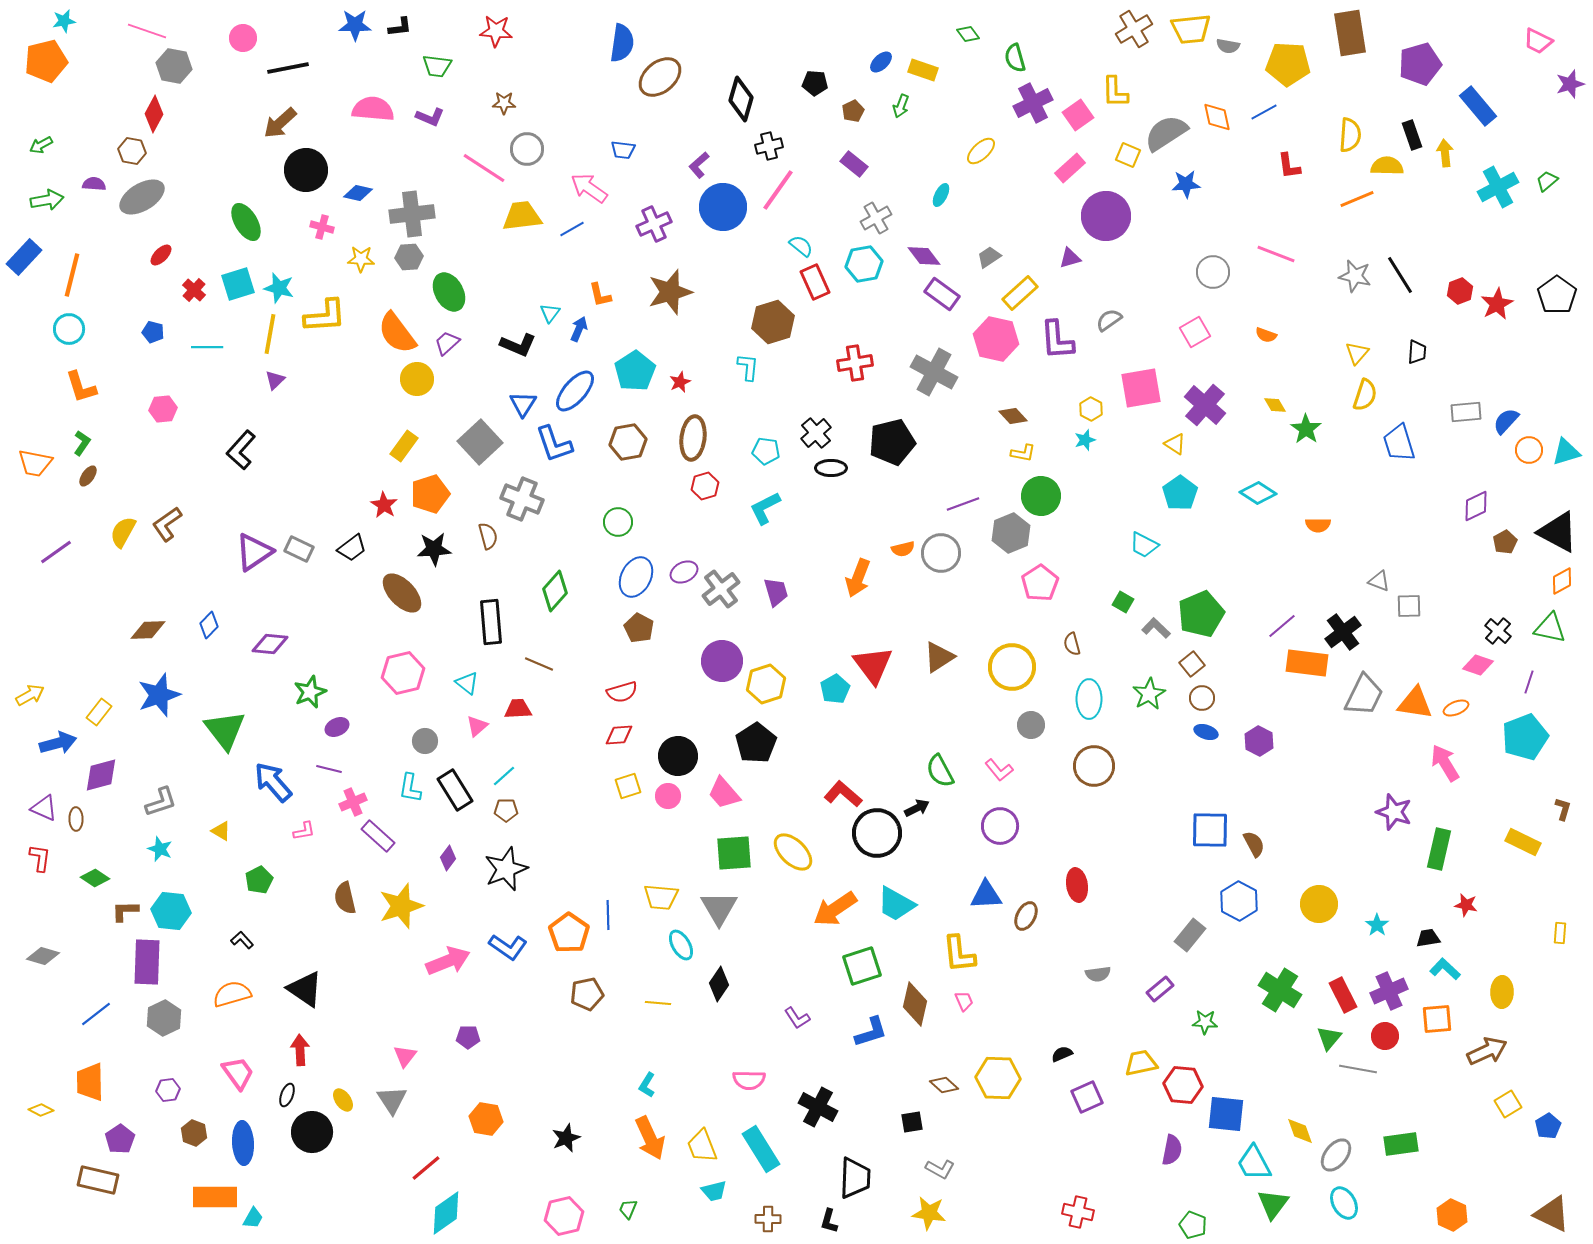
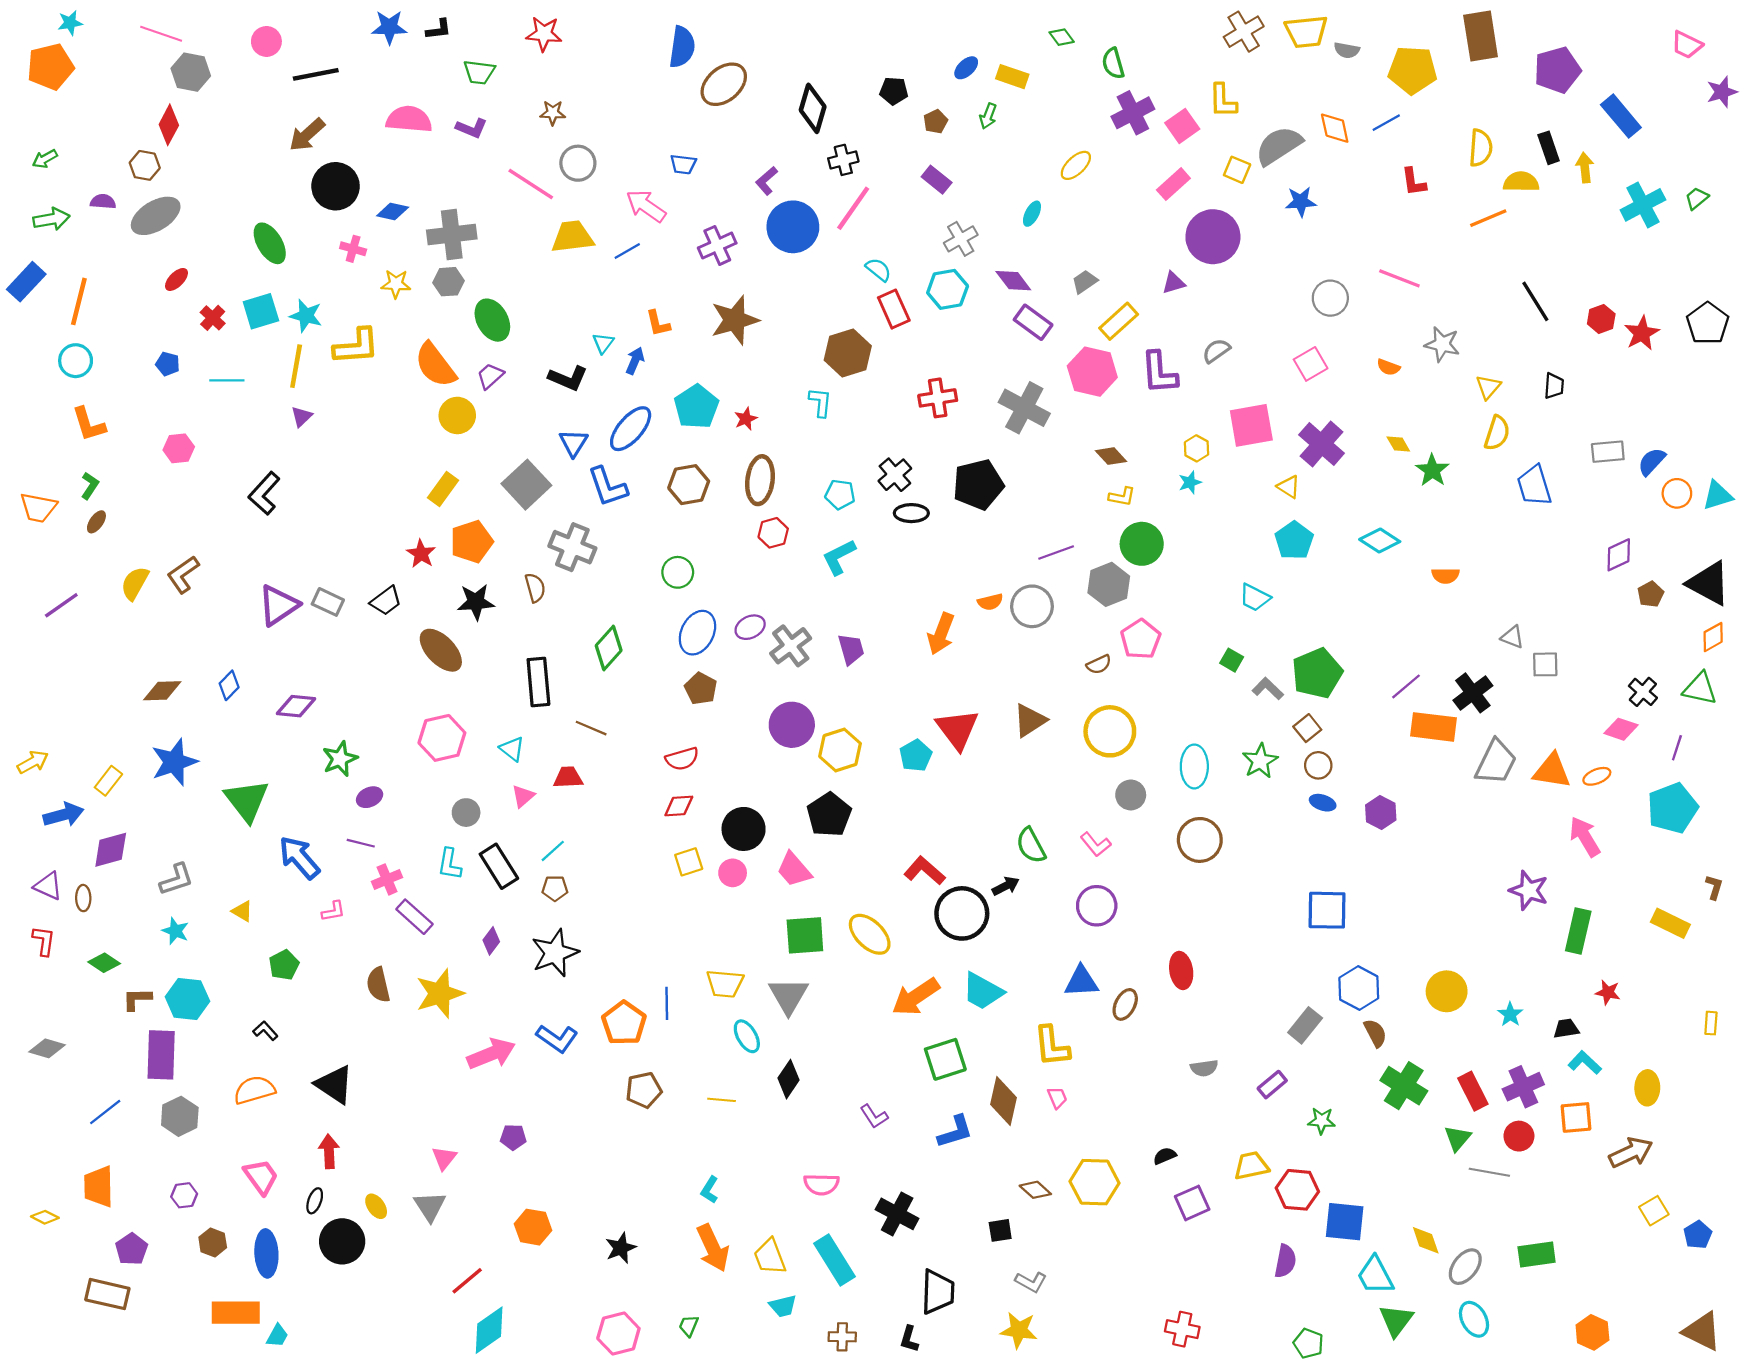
gray star: (1355, 276) -> (1442, 344), moved
brown semicircle: (1072, 644) -> (1099, 664), moved, turned -100
brown semicircle: (1254, 844) -> (1375, 1033), moved

